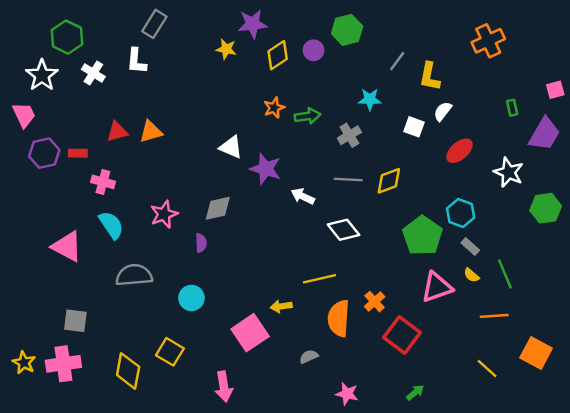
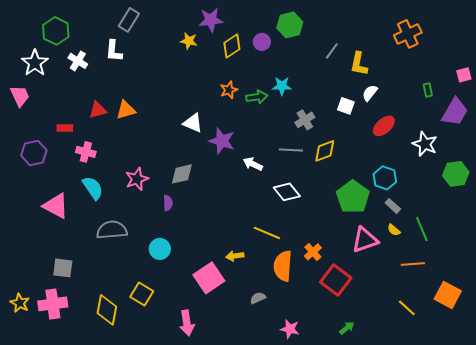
cyan star: (370, 99) -> (282, 86), moved
gray cross: (349, 135) -> (305, 120), moved
purple hexagon: (44, 153) -> (34, 153), moved
yellow line: (319, 279) -> (267, 233), turned 36

